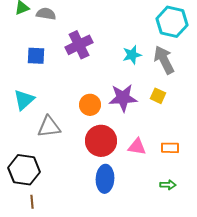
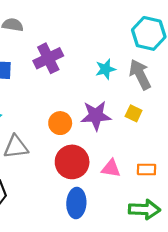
green arrow: (168, 185) -> (144, 209), size x1.8

